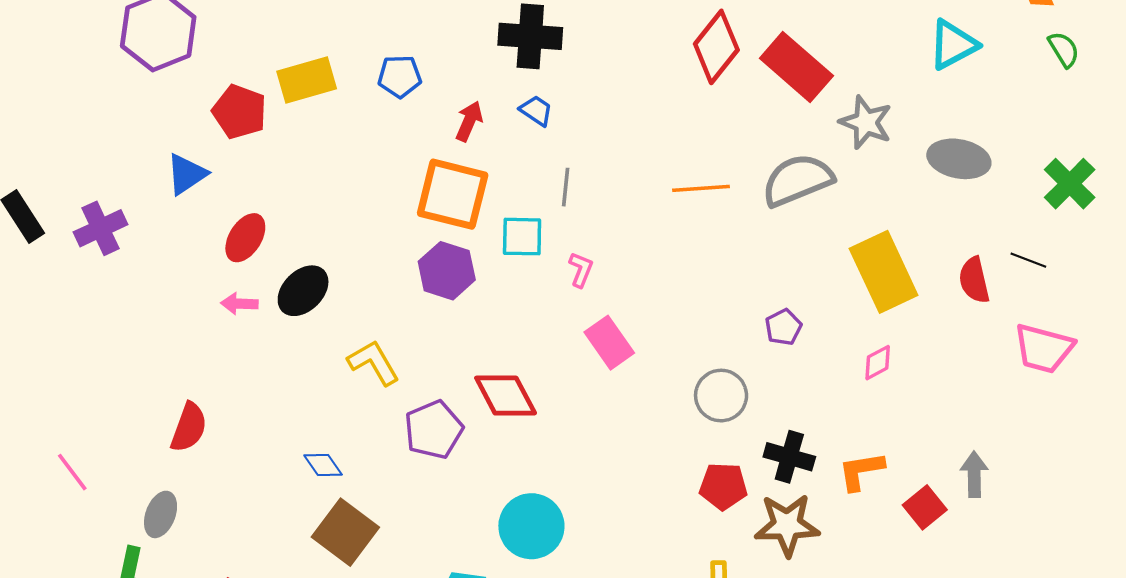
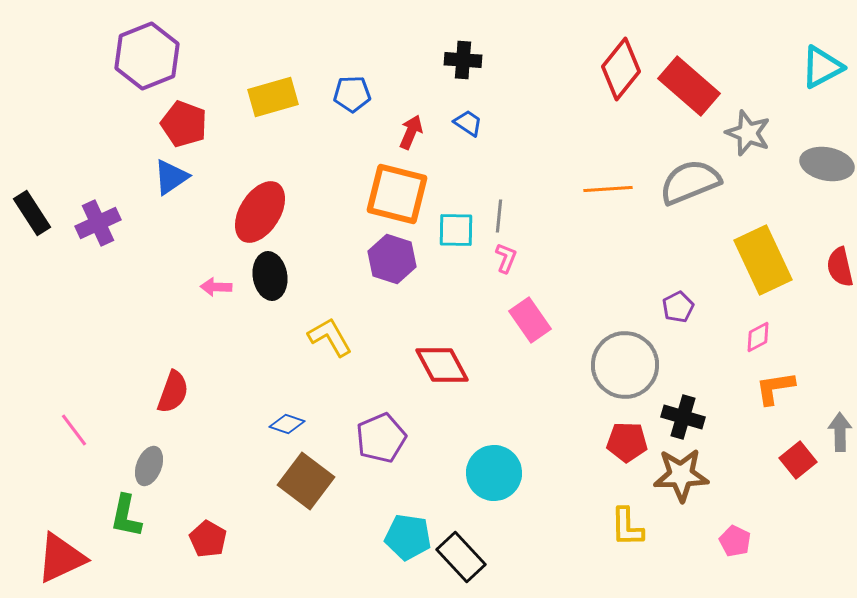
black cross: (530, 36) -> (463, 60), size x0.7
red pentagon: (239, 112) -> (184, 124), moved
gray line: (566, 187) -> (499, 216), moved
red ellipse: (245, 238) -> (260, 212), moved, size x1.5
black ellipse: (303, 291) -> (270, 276), turned -54
gray circle: (721, 396) -> (625, 365), size x1.5
purple pentagon: (434, 430) -> (381, 438), moved
blue diamond: (323, 465) -> (287, 424), turned -36
orange L-shape: (861, 471) -> (775, 388), moved
cyan circle: (531, 526) -> (494, 473), moved

